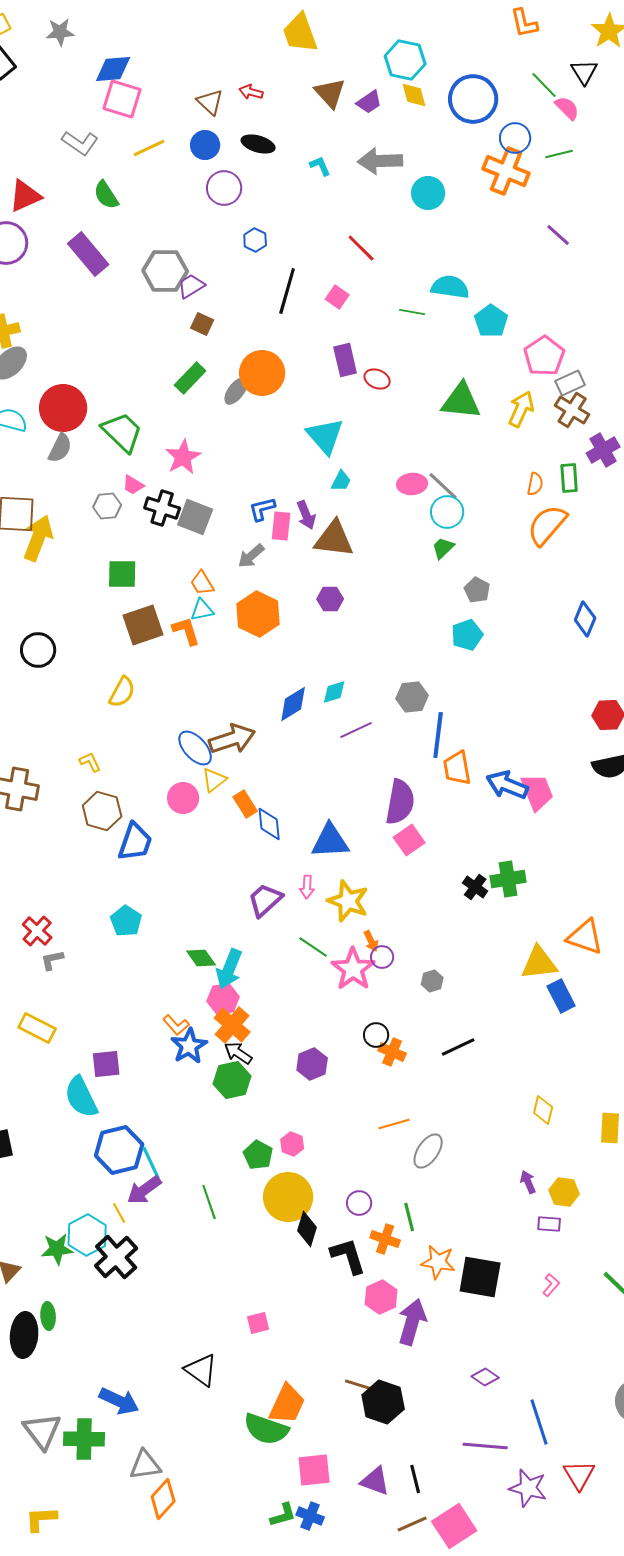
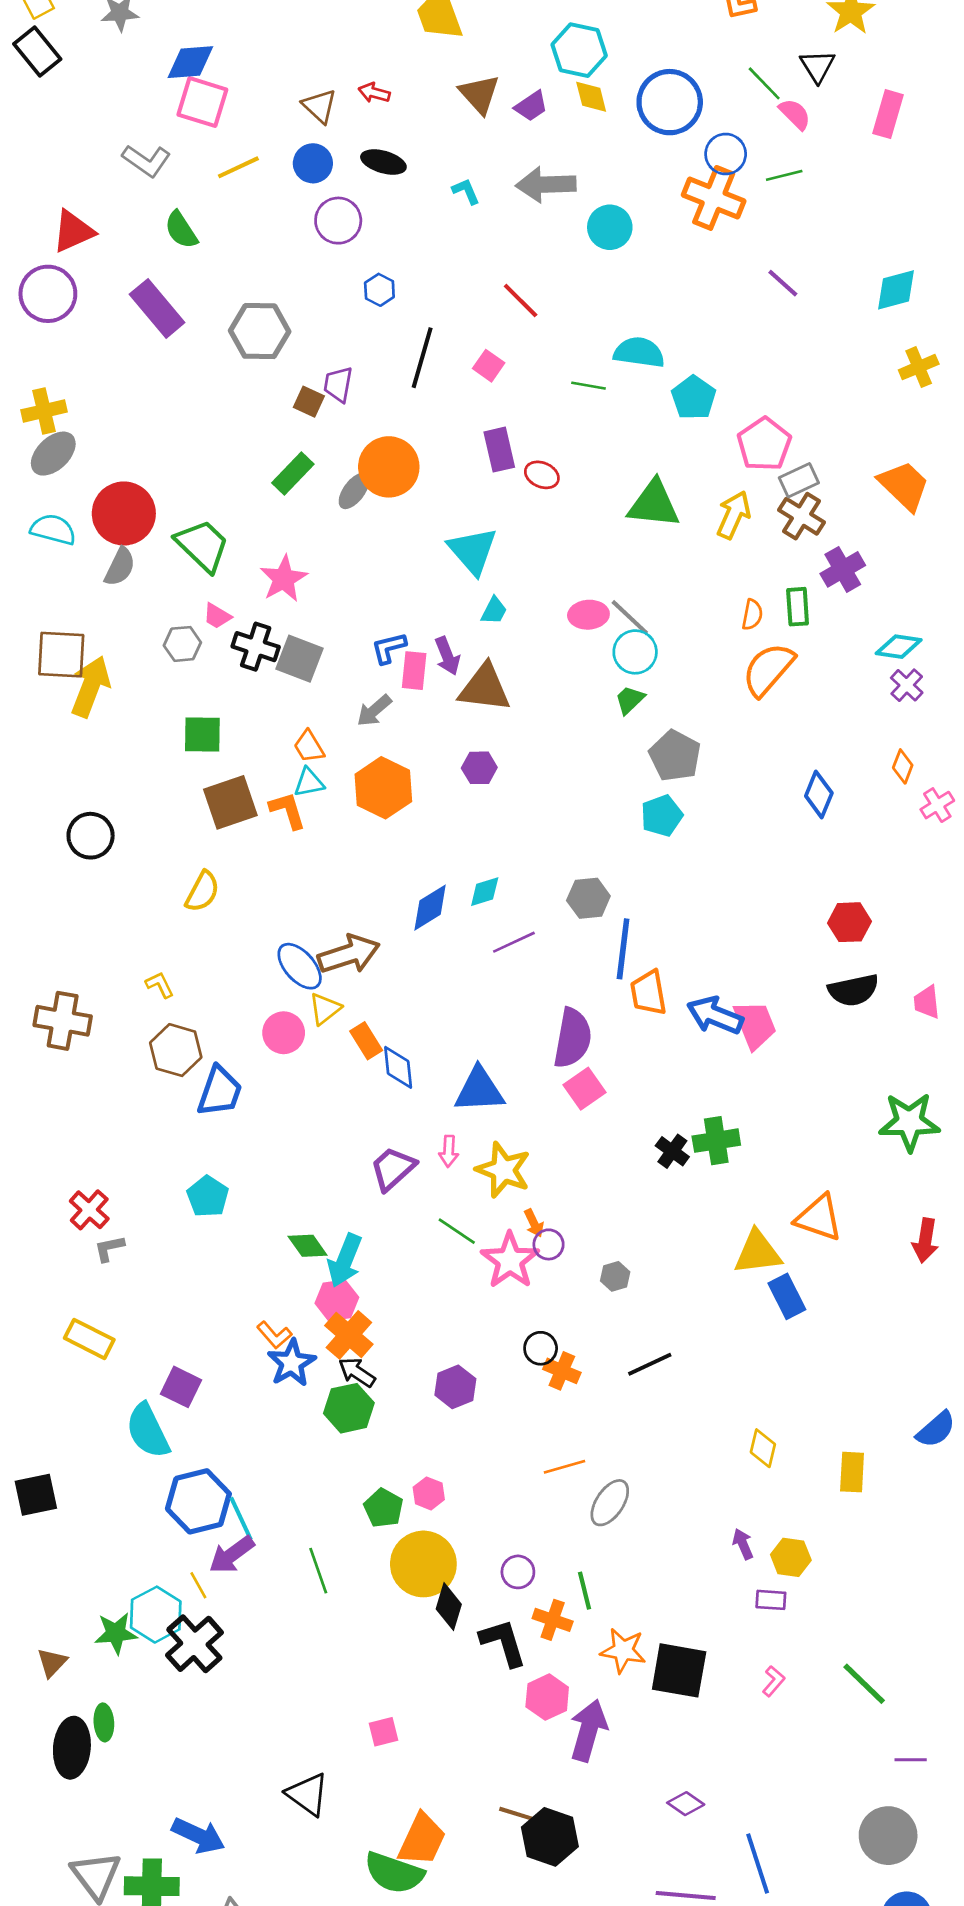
purple trapezoid: (191, 286) -> (338, 384), moved, turned -48
gray pentagon: (477, 590) -> (675, 756), size x1.5
purple square: (106, 1064) -> (181, 1387), turned 32

